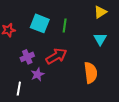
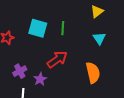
purple cross: (27, 57) -> (20, 71), moved

